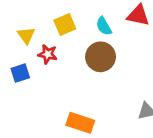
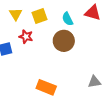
yellow triangle: (26, 35) -> (16, 14), moved

